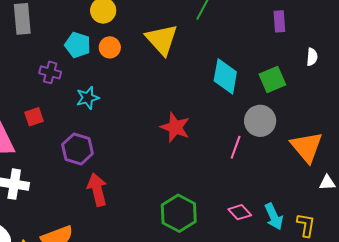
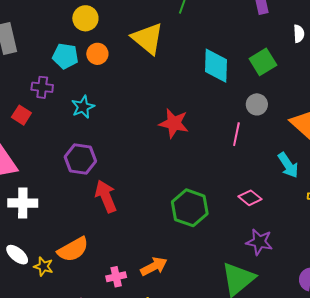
red square: (34, 117) -> (21, 115), moved, turned -30
gray circle: (260, 121) -> (257, 104), size x0.7
cyan arrow: (274, 217) -> (288, 165), moved

